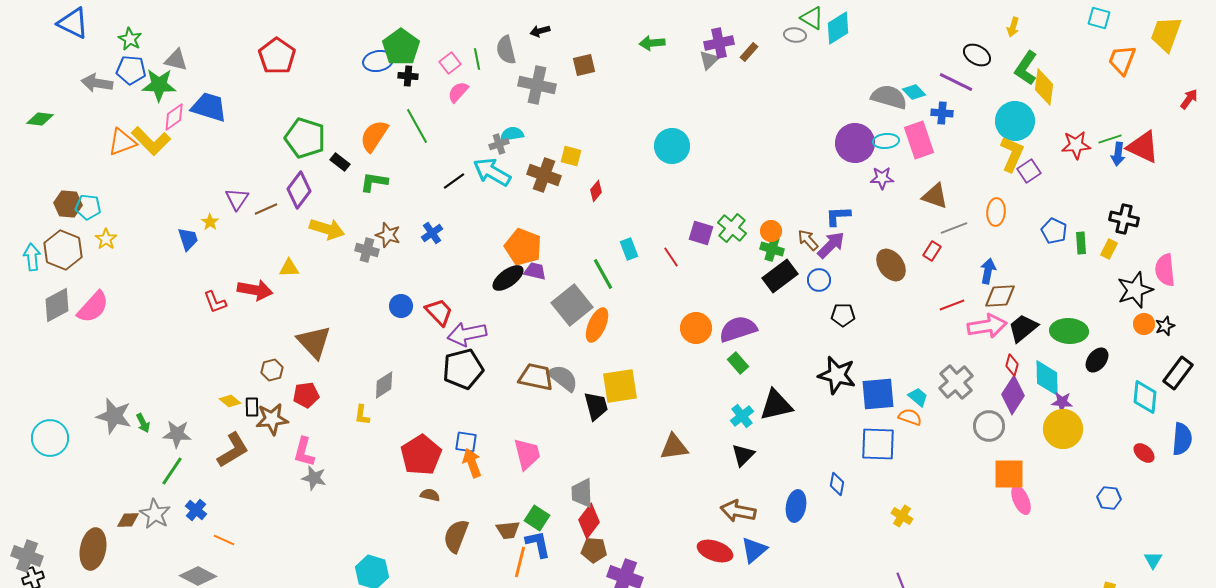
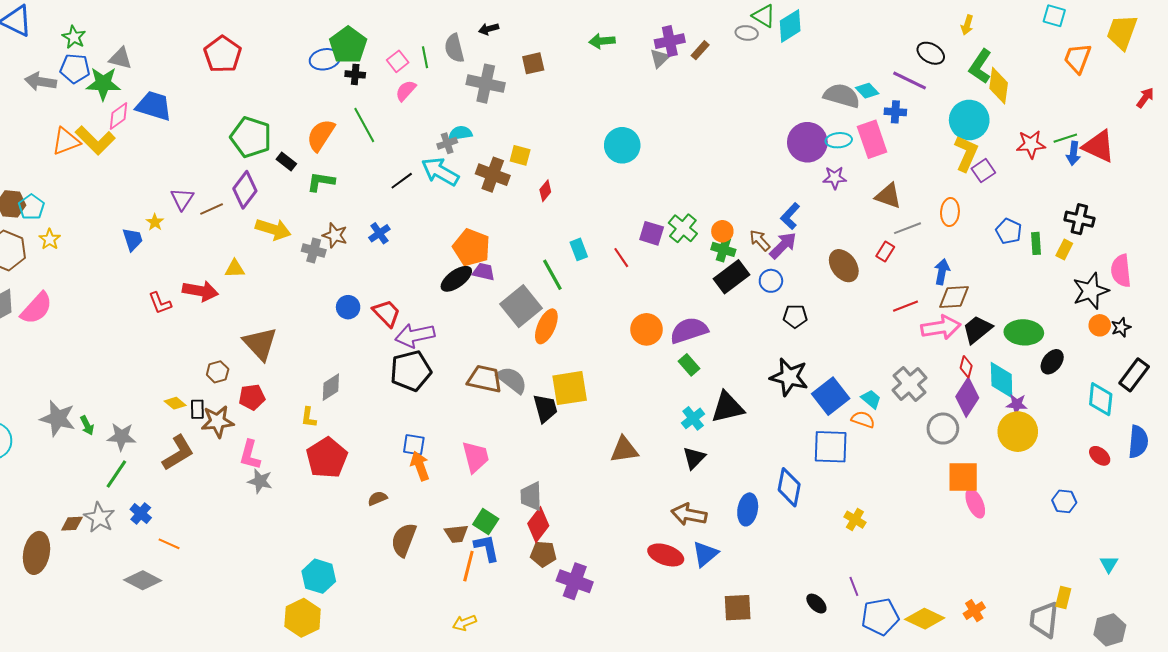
cyan pentagon: (88, 207) -> (31, 207), turned 30
blue L-shape: (838, 216) -> (790, 216), turned -44
blue square: (878, 394) -> (831, 396), turned -33
red pentagon: (421, 455) -> (327, 458), moved
blue diamond: (837, 484) -> (789, 487), size x1.6
brown semicircle: (430, 495) -> (377, 498), turned -36

